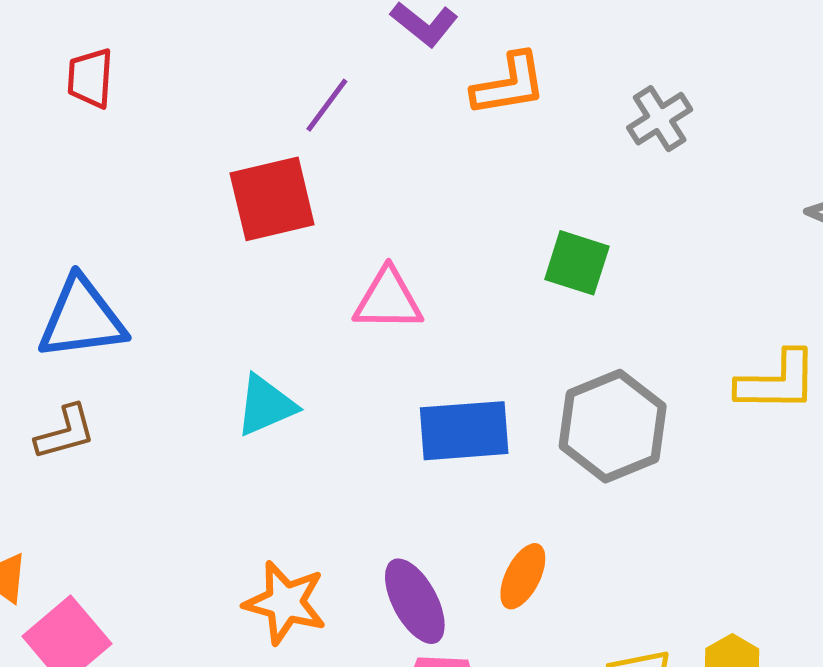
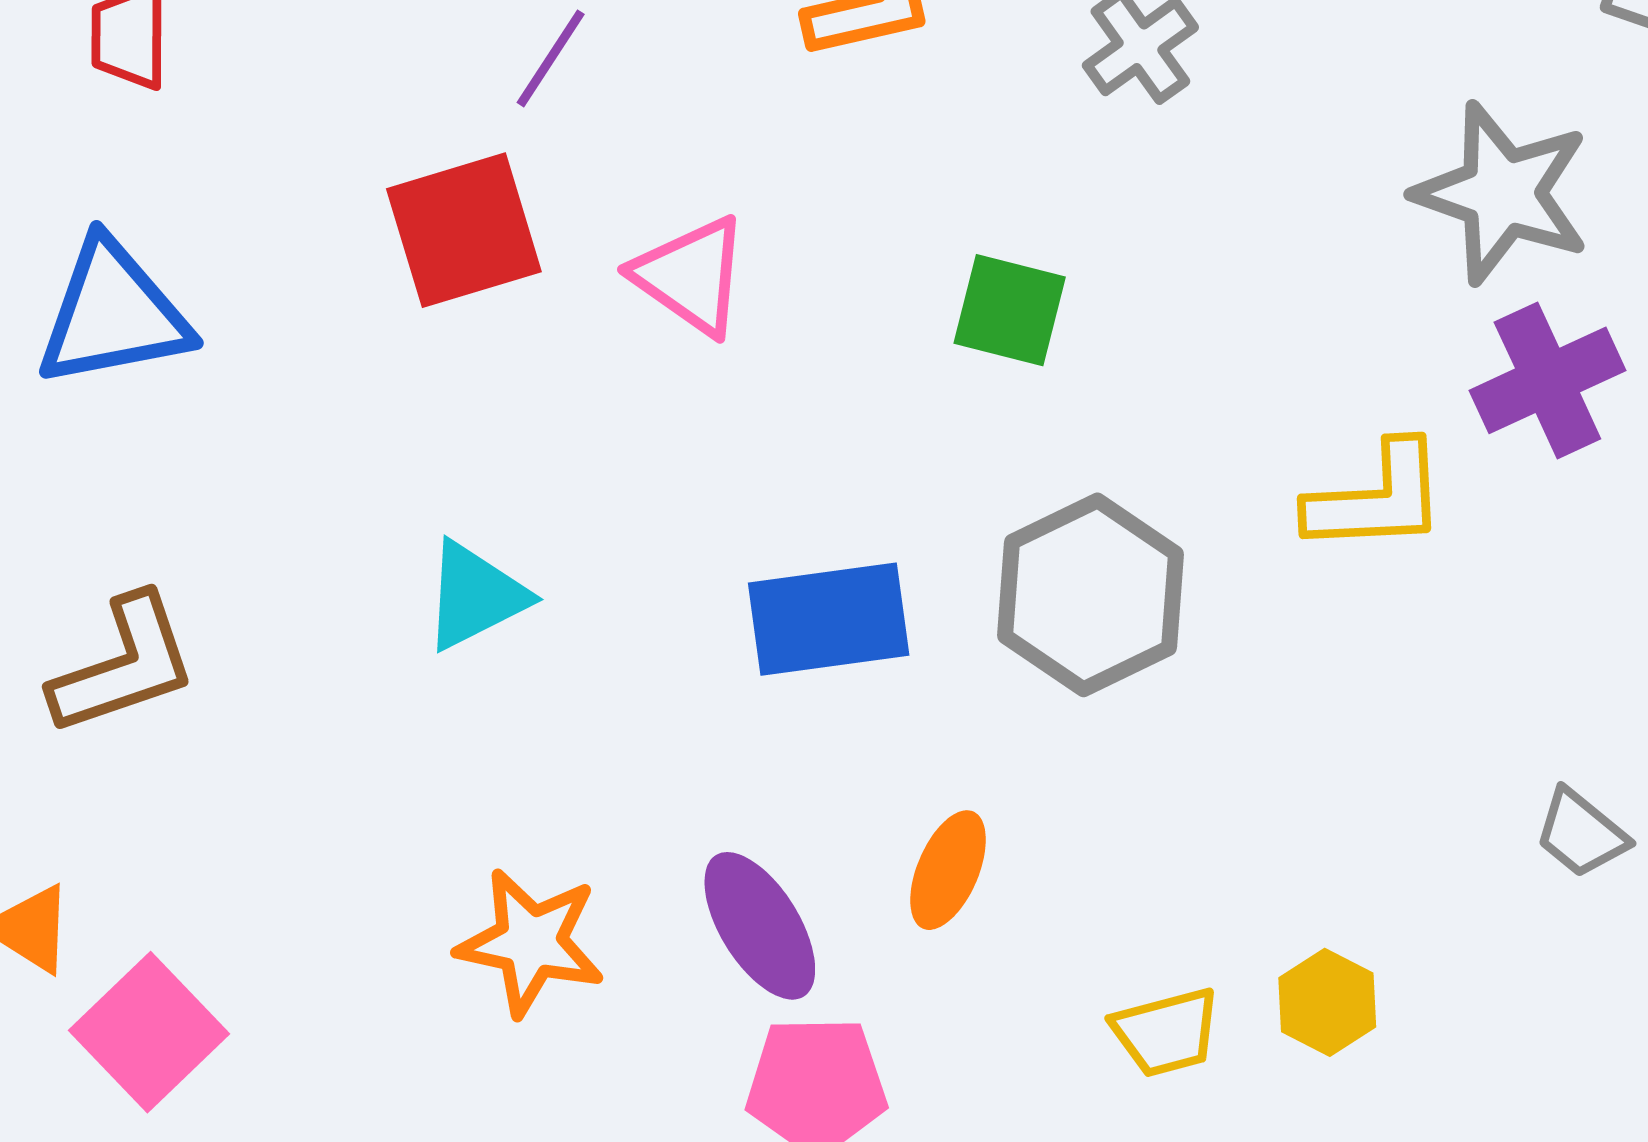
pink triangle: (388, 300) -> (691, 276), moved, turned 38
blue triangle: (82, 319) -> (113, 314), moved
brown L-shape: (65, 432) -> (124, 665), size x1.4

